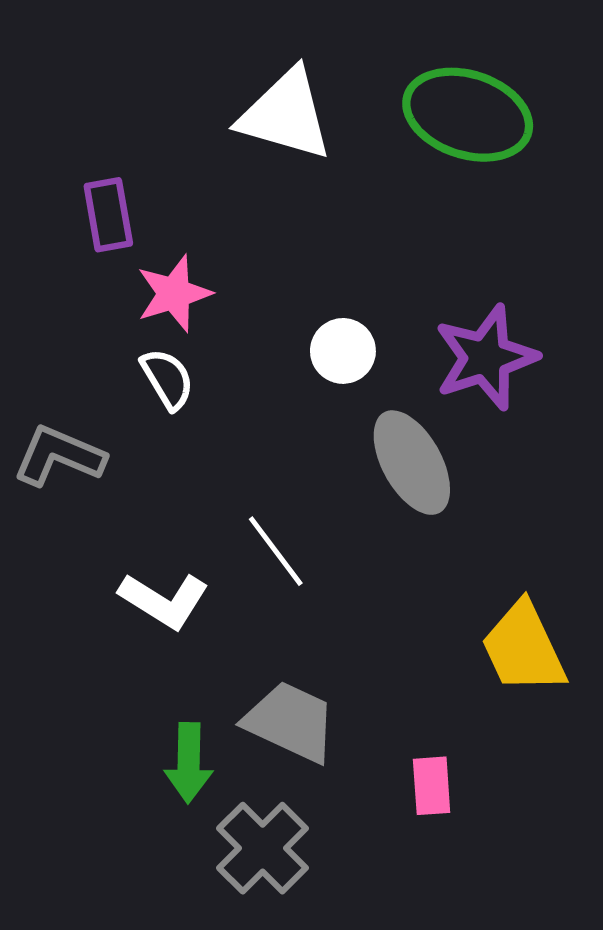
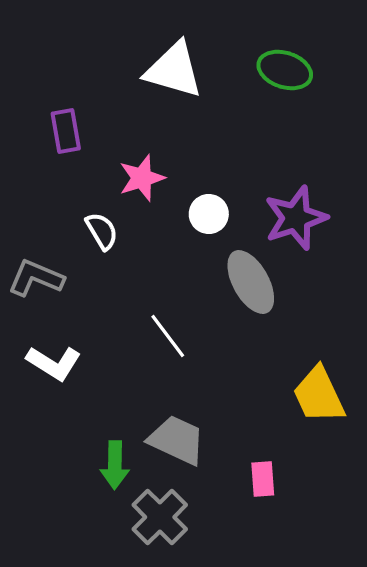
green ellipse: (468, 115) -> (285, 70), size x0.7
pink star: (174, 294) -> (142, 178), moved
white L-shape: (164, 600) -> (54, 363), moved

